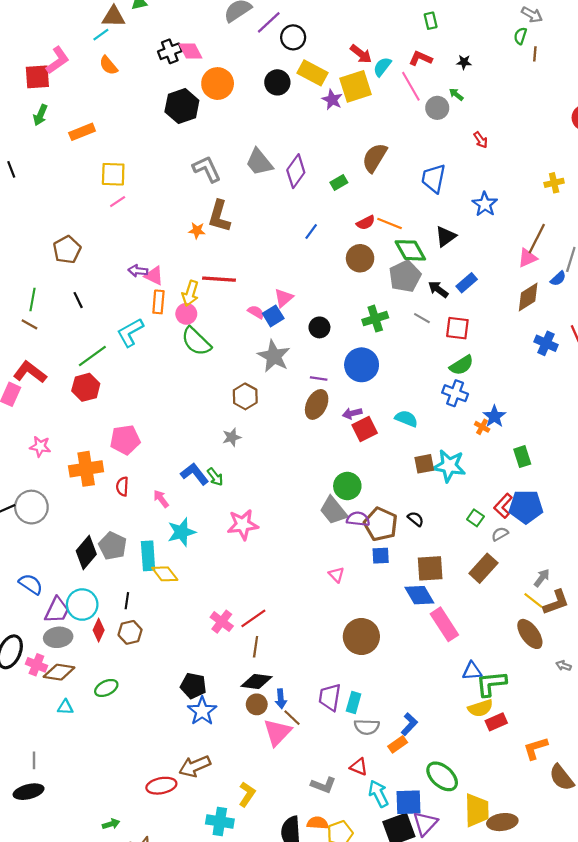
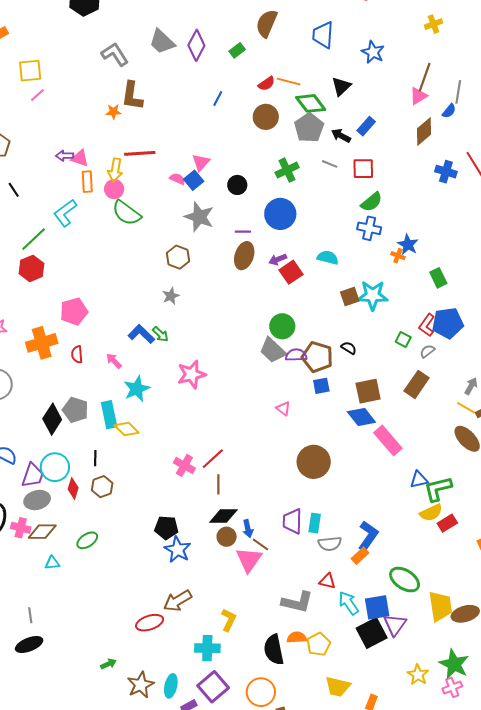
blue L-shape: (409, 724) -> (368, 536), size x1.4
gray L-shape: (323, 785) -> (297, 602), size x1.4

